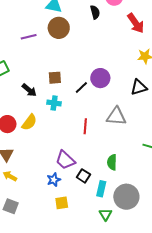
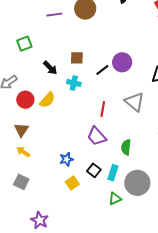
gray triangle: (116, 116) -> (135, 102), turned 30
purple trapezoid: (65, 160) -> (97, 136), moved
black square: (83, 176) -> (94, 170), moved
yellow square: (62, 203) -> (72, 183), turned -32
green triangle: (105, 214) -> (115, 199), turned 32

